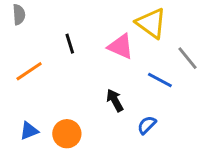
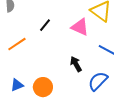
black line: (70, 44) -> (45, 25), turned 56
blue semicircle: (147, 125) -> (98, 81), size x1.5

